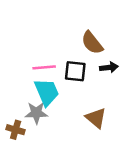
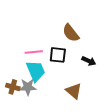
black arrow: (109, 67) -> (89, 61), moved, turned 32
brown cross: (16, 130) -> (13, 87), moved

